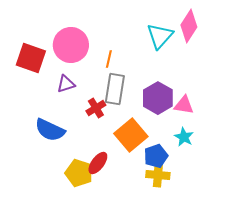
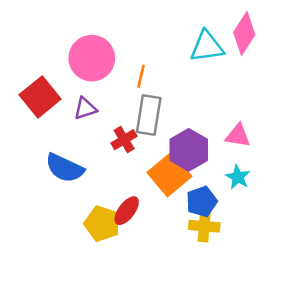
cyan triangle: (160, 36) -> (207, 46), turned 40
red square: (31, 58) -> (40, 97), moved, turned 32
purple hexagon: (158, 98) -> (189, 150), moved

